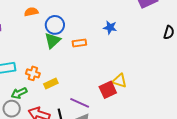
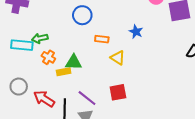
green triangle: (53, 41) -> (74, 62), moved, turned 30
yellow triangle: (119, 81) -> (118, 58), moved
green arrow: (19, 93) -> (40, 38), moved

